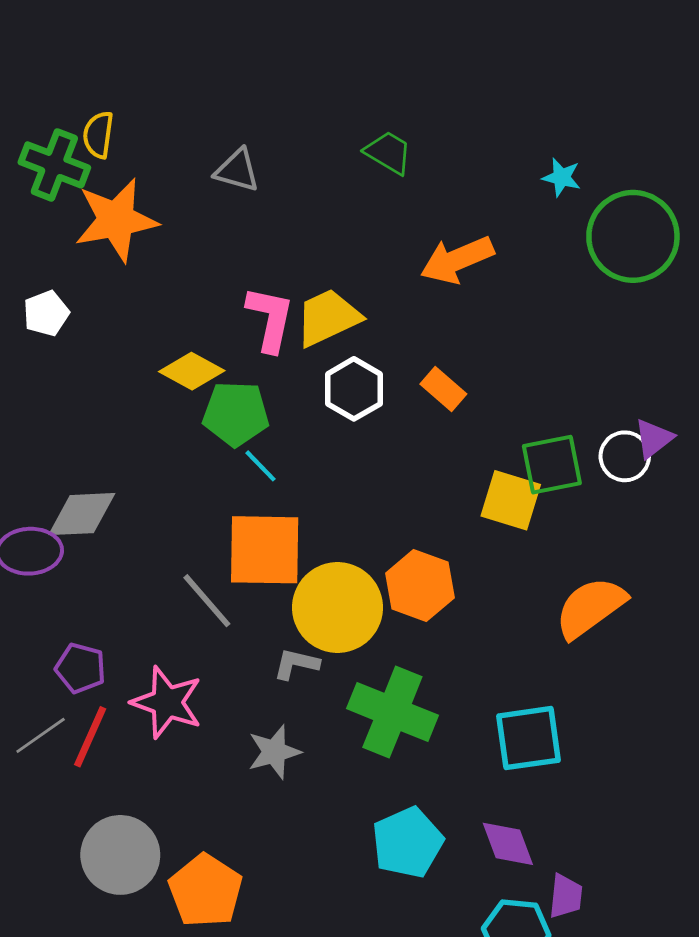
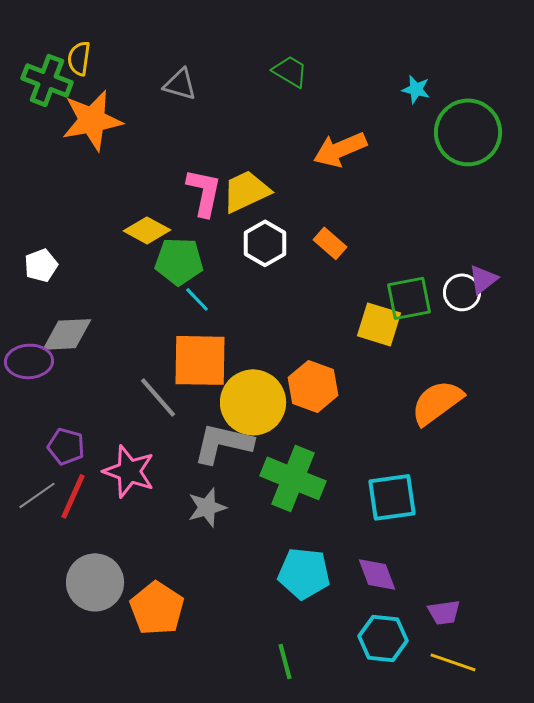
white pentagon: (46, 313) -> (41, 265), moved
gray L-shape: (296, 664) -> (223, 443), size x1.8
cyan pentagon: (408, 843) -> (304, 573), turned 30
purple trapezoid: (566, 896) -> (444, 612), moved, turned 76

